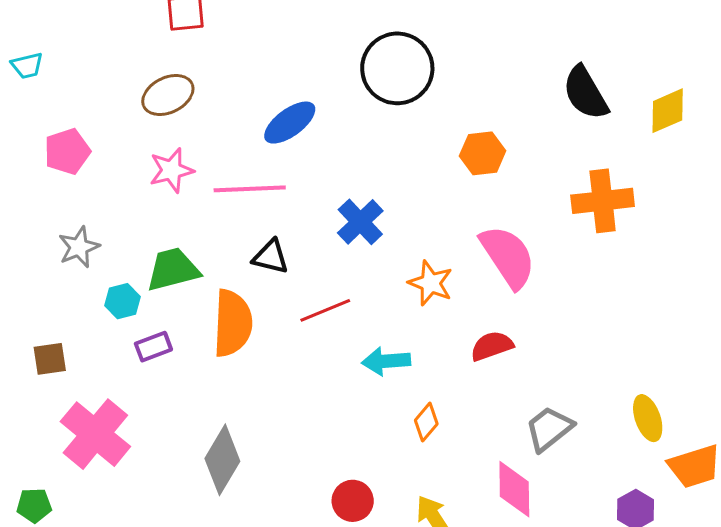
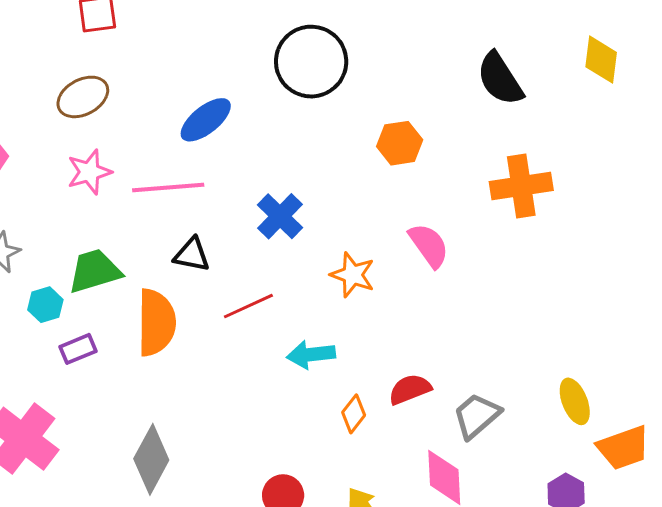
yellow diamond: (668, 111) -> (601, 60), moved, turned -57
pink semicircle: (508, 257) -> (429, 245), size x0.7
red semicircle: (492, 346) -> (410, 389), moved

